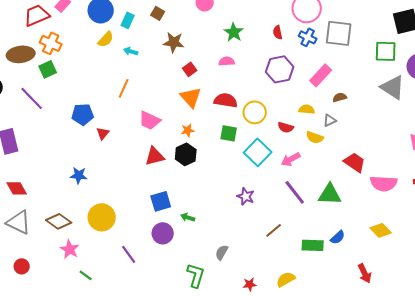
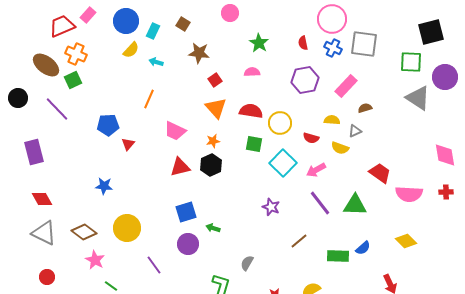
brown ellipse: (21, 54) -> (46, 65), turned 44

